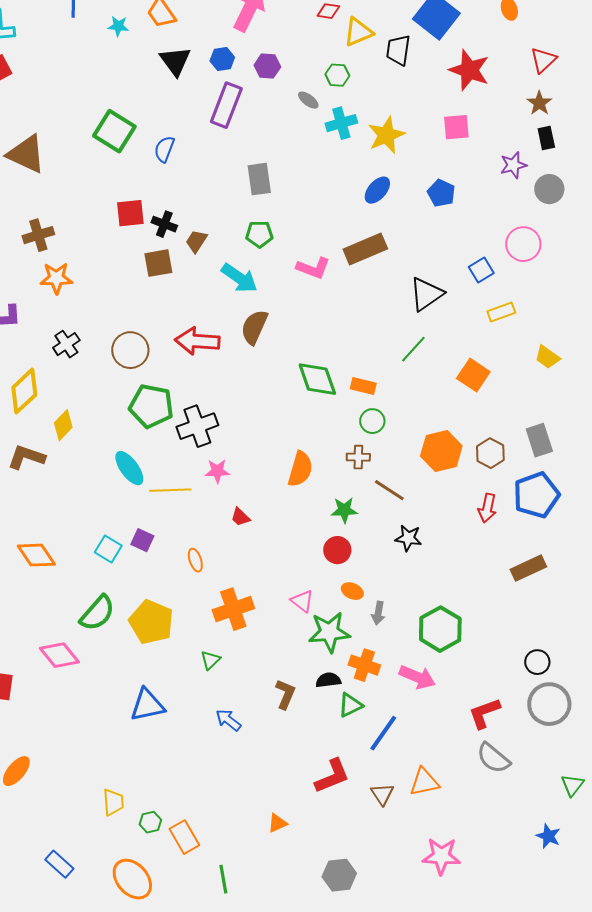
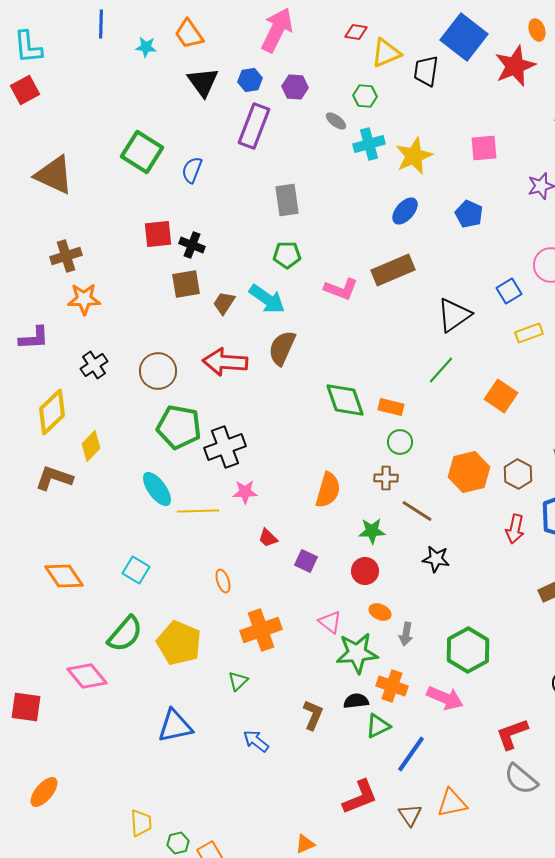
red star: (469, 70) -> (515, 66), moved, turned 30
brown trapezoid: (196, 241) -> (224, 303), moved
purple square: (142, 540) -> (306, 561), moved

